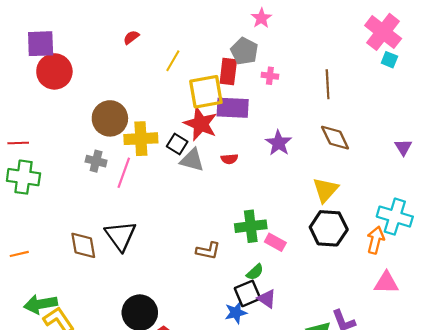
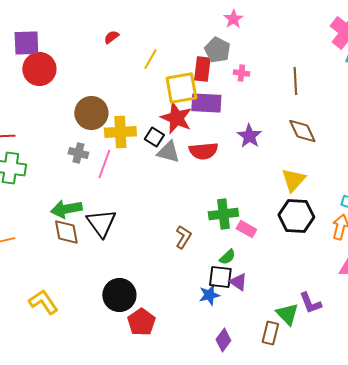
red semicircle: (229, 159) -> (203, 151), size x1.8
brown L-shape: (208, 251) -> (183, 237), turned -70
black square: (248, 293) -> (220, 277), turned 30
green arrow: (41, 304) -> (66, 209), moved

